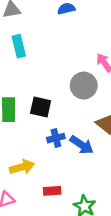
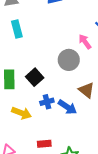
black square: (41, 107) -> (35, 77), turned 36
yellow arrow: (22, 167) -> (22, 113), moved, turned 36

